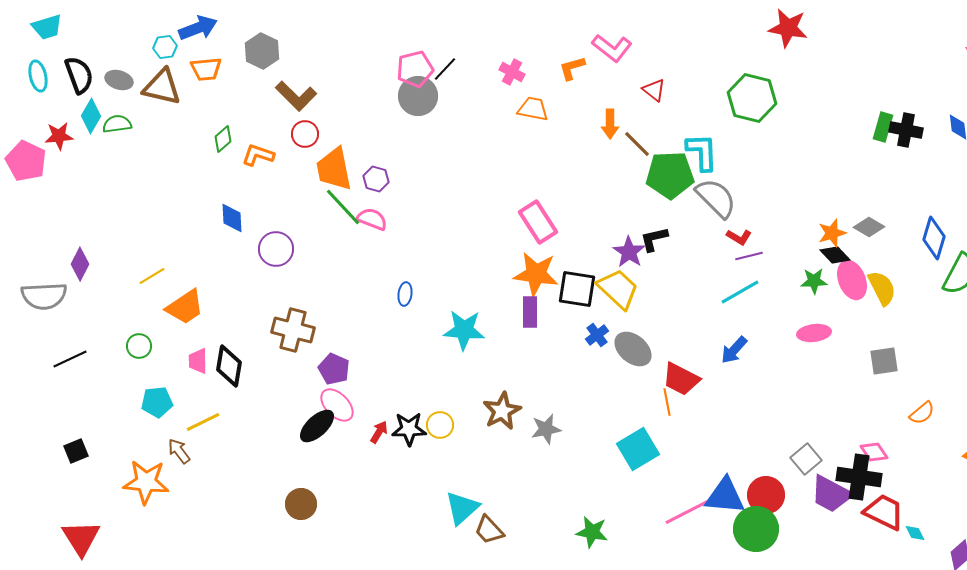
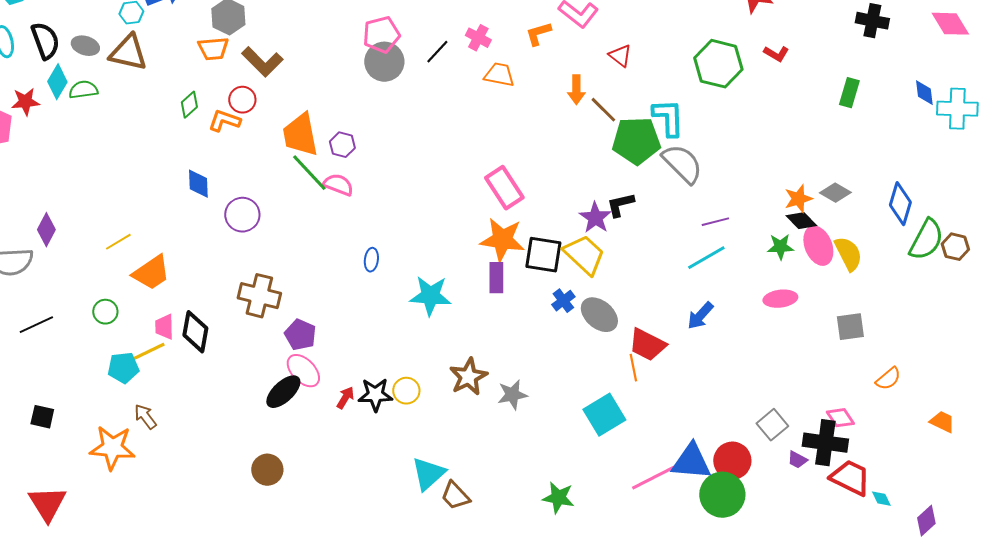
orange trapezoid: (206, 69) -> (213, 49), moved
black line: (445, 69) -> (437, 52), moved
black cross: (906, 130) -> (872, 21), moved
red circle: (305, 134) -> (242, 100), moved
red L-shape: (739, 237) -> (776, 54), moved
yellow line: (203, 422) -> (148, 352), moved
black square: (76, 451) -> (42, 417), turned 35
purple trapezoid: (831, 494) -> (797, 460), size x0.5

